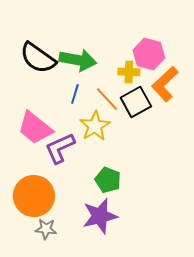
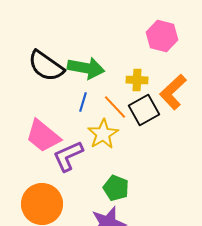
pink hexagon: (149, 54) -> (162, 36), moved

